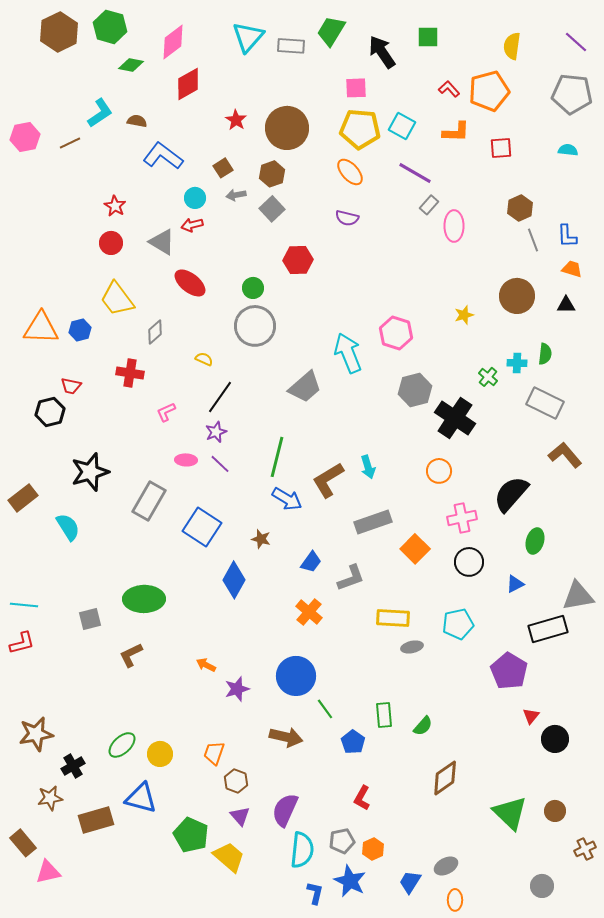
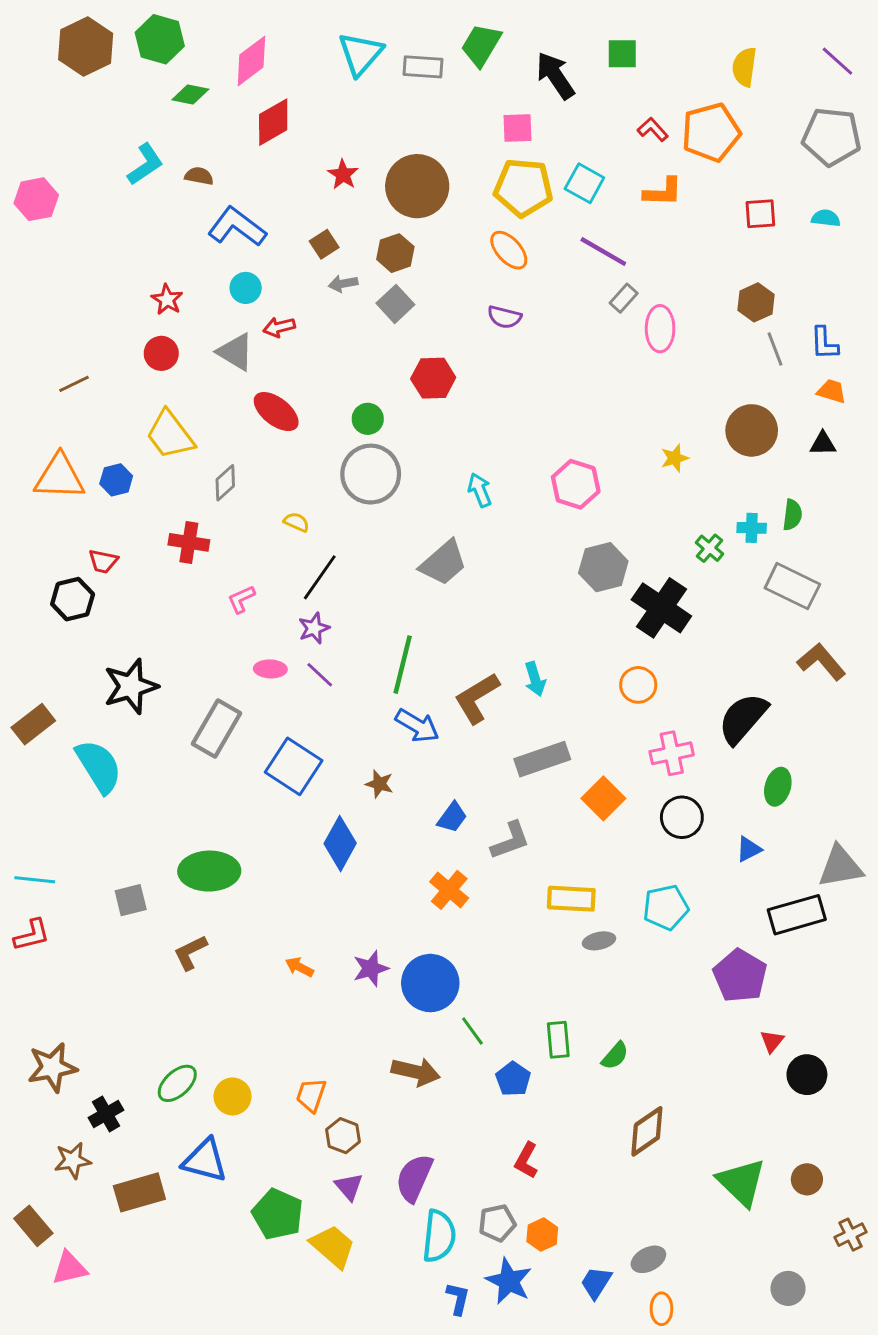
brown line: (70, 143) -> (74, 384), moved
red square: (501, 148) -> (760, 214), moved
cyan circle: (195, 198) -> (246, 288), moved
cyan arrow: (348, 353) -> (480, 490), moved, size x0.6
cyan semicircle: (68, 527) -> (99, 766), size x1.4
purple star: (237, 689) -> (371, 968), moved

